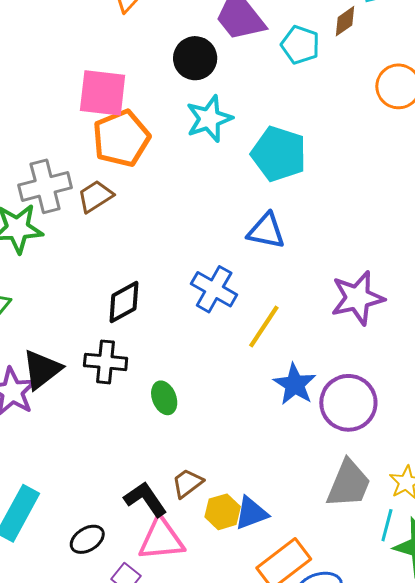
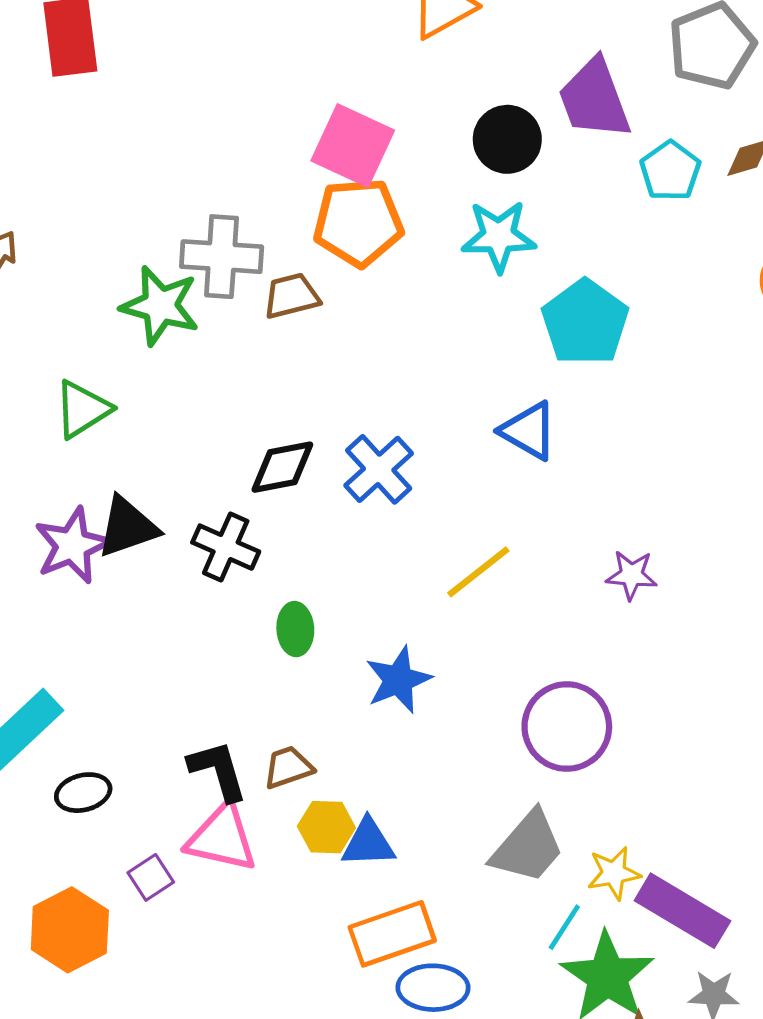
blue cross: (214, 289) -> (379, 469), moved
purple star: (357, 298) -> (631, 575), size x0.6
blue star: (295, 384) -> (398, 680), moved
black ellipse: (87, 539) -> (83, 793), moved

